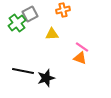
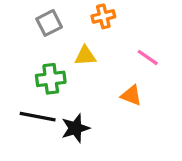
green cross: (17, 23) -> (51, 79), moved, turned 30
pink line: (82, 47) -> (148, 57), moved

